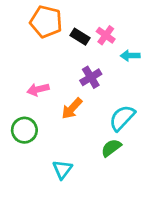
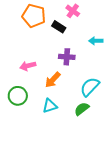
pink cross: (106, 35) -> (73, 11), moved
purple cross: (91, 77) -> (67, 57), turned 35
cyan triangle: (62, 169) -> (50, 106), moved, turned 35

